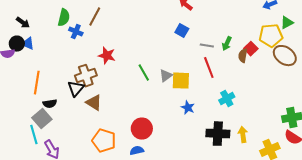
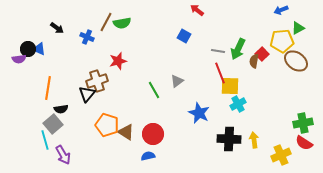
green semicircle: (64, 18) -> (122, 23), moved, turned 66
black arrow: (23, 23) -> (57, 28), moved
blue square: (182, 31) -> (184, 36), moved
green arrow: (227, 44) -> (238, 49), size x1.5
red star: (107, 56) -> (118, 61), turned -30
green line: (144, 73) -> (154, 90), moved
yellow square: (181, 81) -> (230, 86), moved
brown triangle: (94, 103) -> (126, 132), moved
blue star: (188, 108) -> (199, 113), size x1.5
orange pentagon: (104, 141) -> (107, 125), moved

